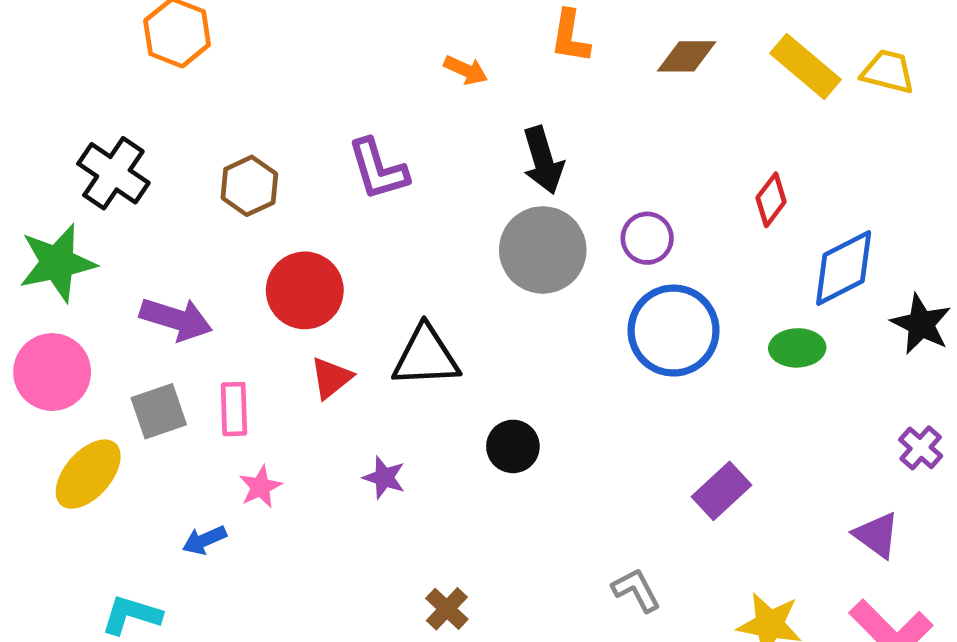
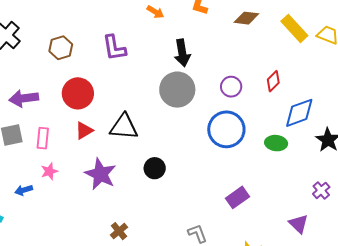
purple circle: (647, 238) -> (231, 87), moved
purple arrow: (176, 319) -> (24, 98), turned 148
purple star: (384, 478) -> (100, 174), size x1.8

